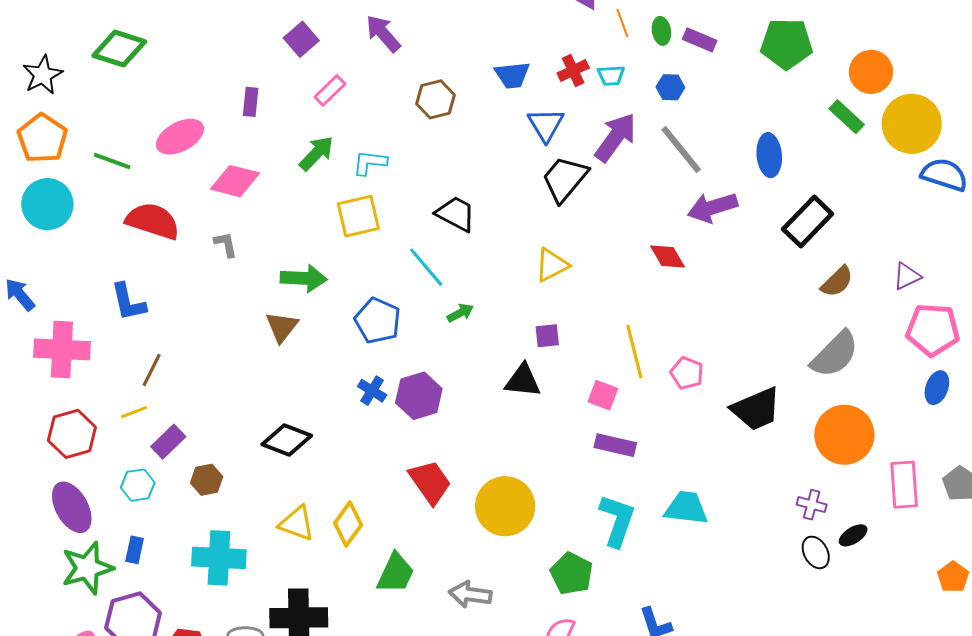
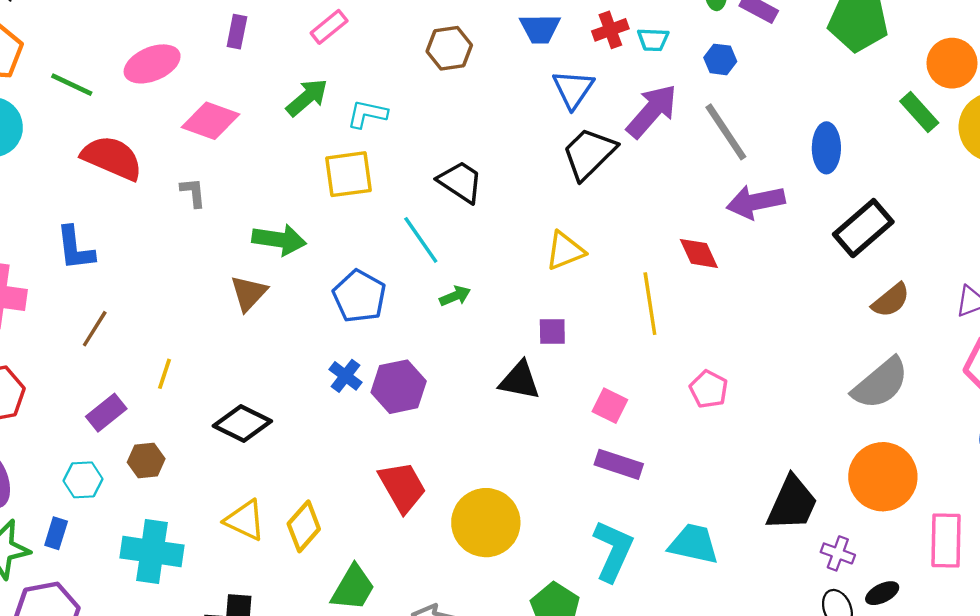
yellow line: (634, 352) -> (650, 304), moved
black trapezoid: (756, 409) -> (792, 503), moved, turned -48
yellow line: (134, 412) -> (164, 374), moved, turned -56
cyan hexagon: (138, 485) -> (83, 480), moved

